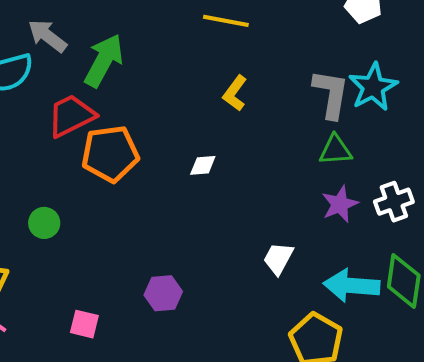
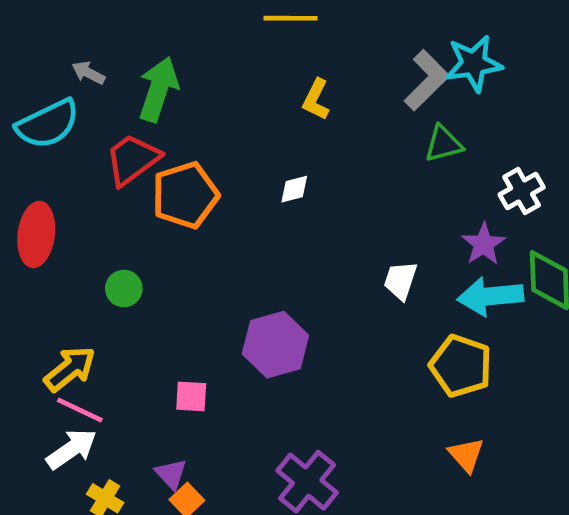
gray arrow: (47, 36) -> (88, 73), size x0.7
cyan star: (373, 87) -> (474, 64), turned 30
gray L-shape: (331, 94) -> (427, 80), turned 46
purple star: (340, 204) -> (484, 244), moved
purple hexagon: (163, 293) -> (275, 345), size x1.5

